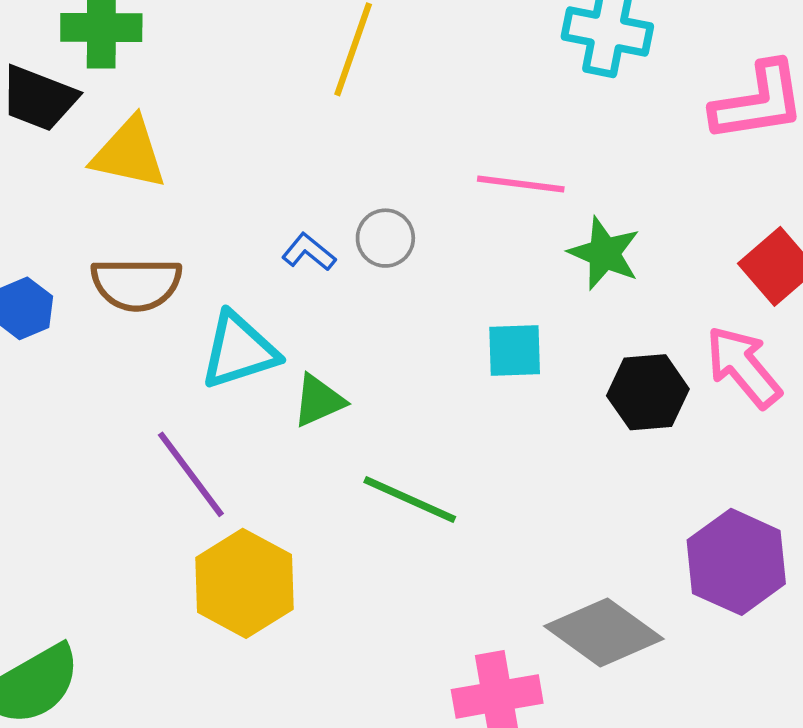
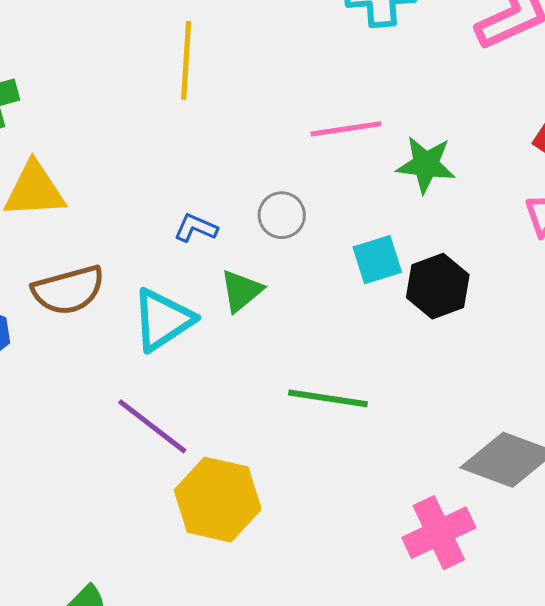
gray circle: (385, 238) -> (282, 215), moved
black hexagon: (648, 392) -> (438, 286), moved
green triangle: (319, 401) -> (241, 291), moved

